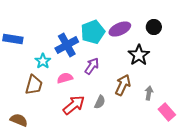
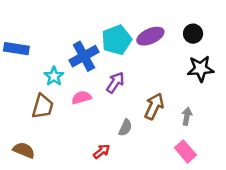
black star: (139, 55) -> (201, 69), moved, turned 30
red arrow: (74, 105) -> (102, 151), moved, size x0.6
pink rectangle: (167, 112) -> (185, 151), moved

